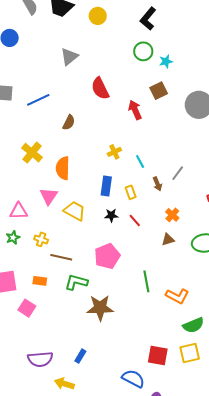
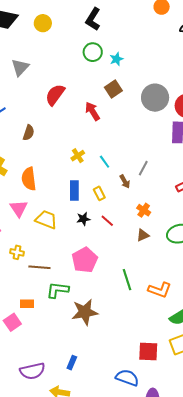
red semicircle: (100, 88) -> (55, 95), turned 70
orange rectangle: (40, 281) -> (27, 304), moved
pink square: (27, 308) -> (12, 322), turned 30

